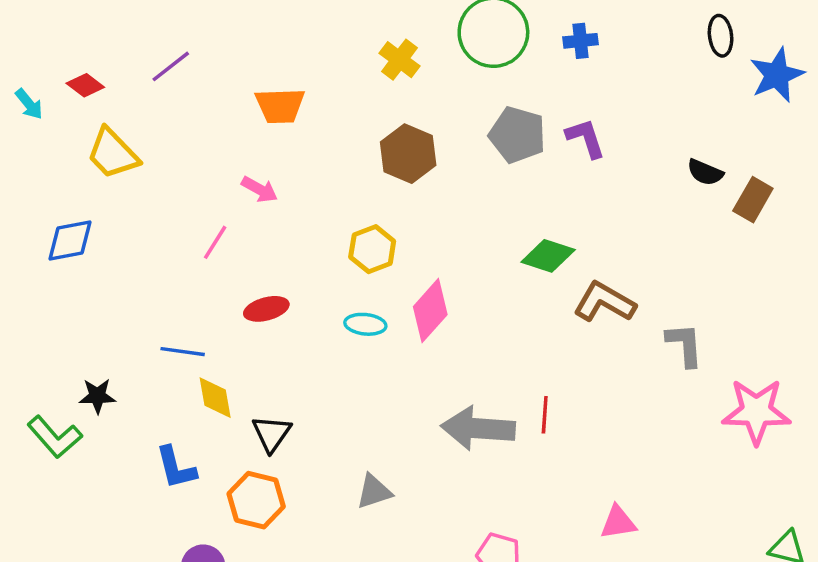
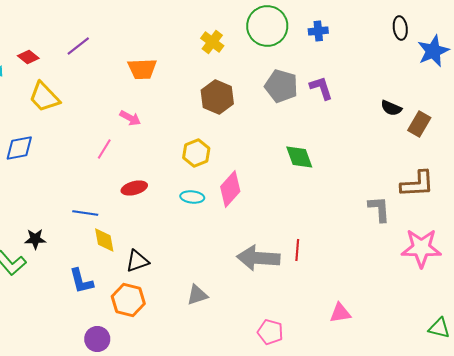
green diamond: (548, 256) -> (299, 157), turned 52
brown L-shape: (604, 302) -> (417, 184), moved, turned 147
black triangle: (271, 434) -> (137, 261), turned 35

